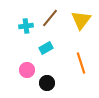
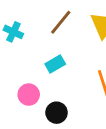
cyan cross: (26, 26) -> (13, 32), moved, turned 32

